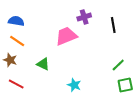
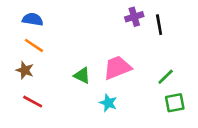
purple cross: (84, 17) -> (134, 17), moved
pink trapezoid: (66, 36) -> (117, 68), moved
green triangle: (43, 64) -> (82, 75), moved

